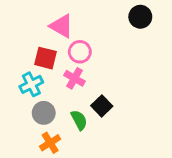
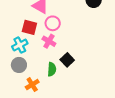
gray circle: (44, 113) -> (19, 65), moved
green semicircle: (79, 120) -> (52, 69), turned 32

